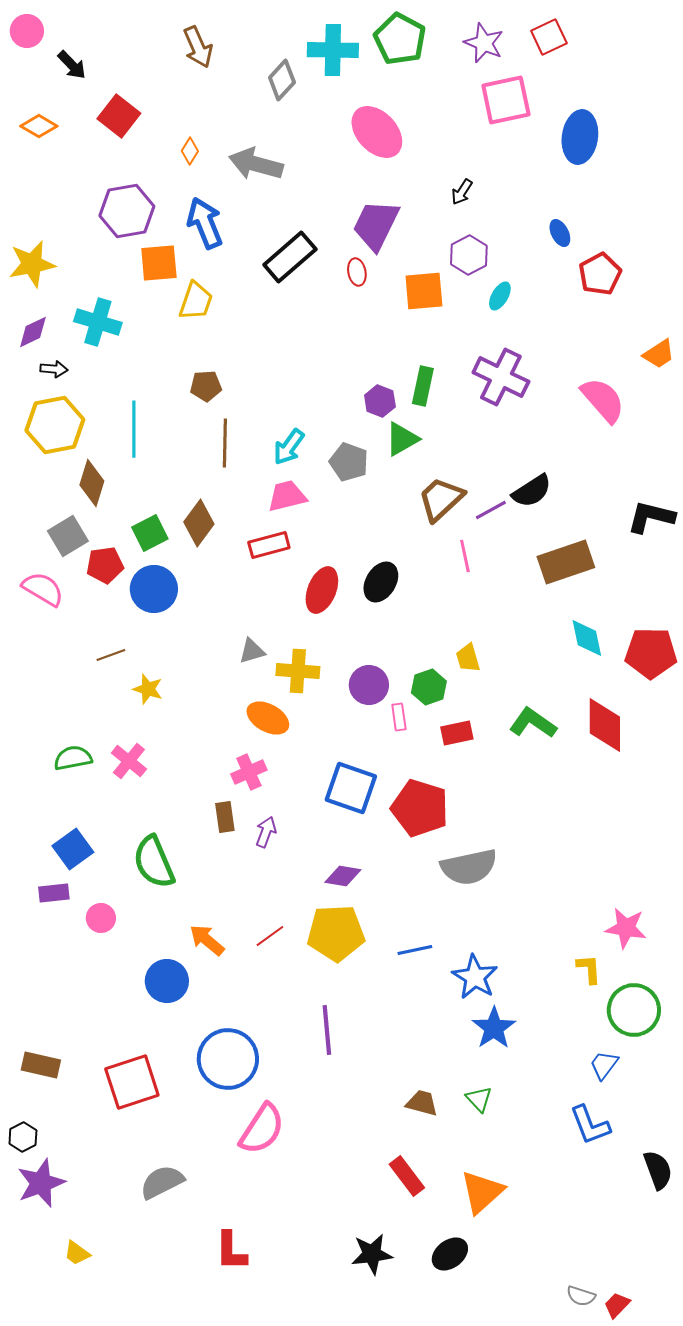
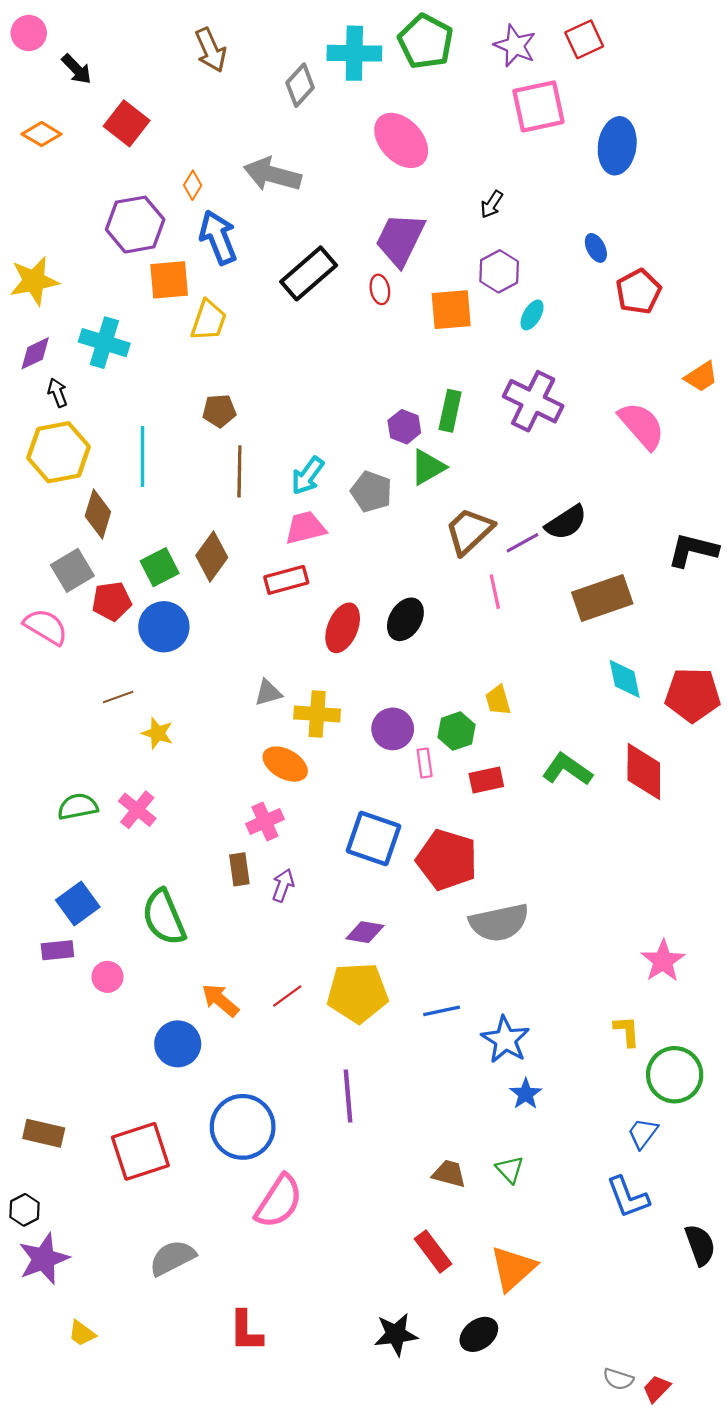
orange diamond: (190, 151) -> (193, 185), moved
black arrow: (54, 369) -> (57, 393), turned -116
pink star: (626, 928) -> (663, 961), moved, turned 30
blue star: (494, 1028) -> (526, 1094), size x0.7

